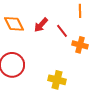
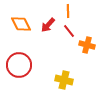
orange line: (80, 11) -> (68, 11), moved

